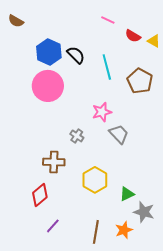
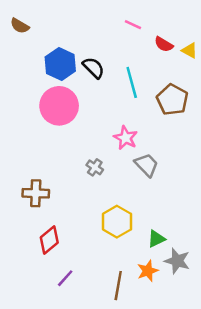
pink star: (102, 112) -> (126, 138), turned -30
brown cross: (54, 162) -> (36, 193), moved
orange star: (124, 230) -> (148, 271), moved

